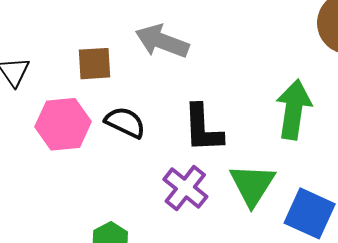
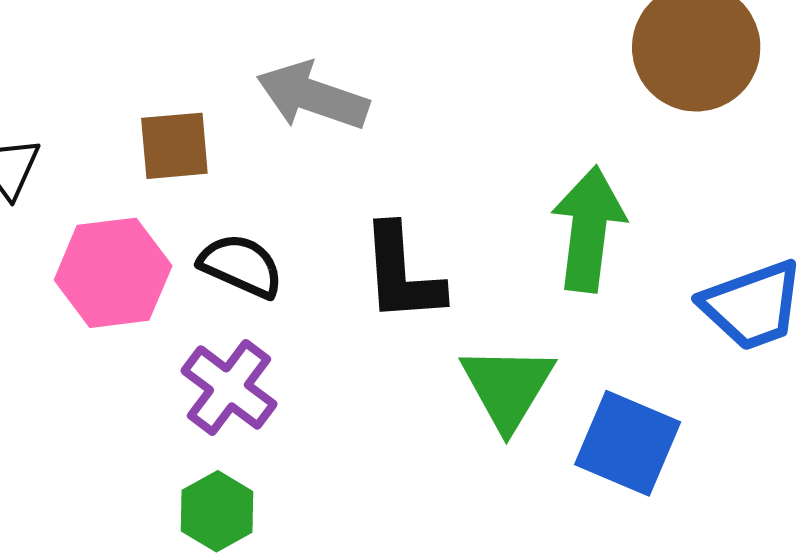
purple cross: (185, 188) -> (229, 387), moved

